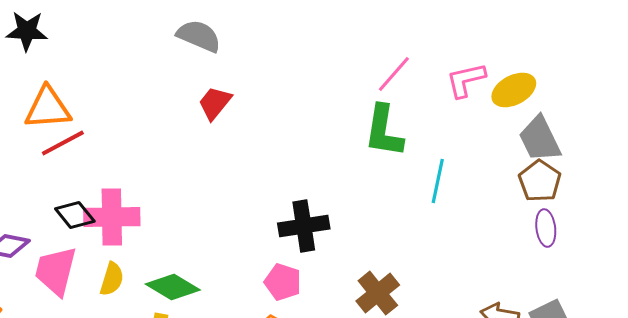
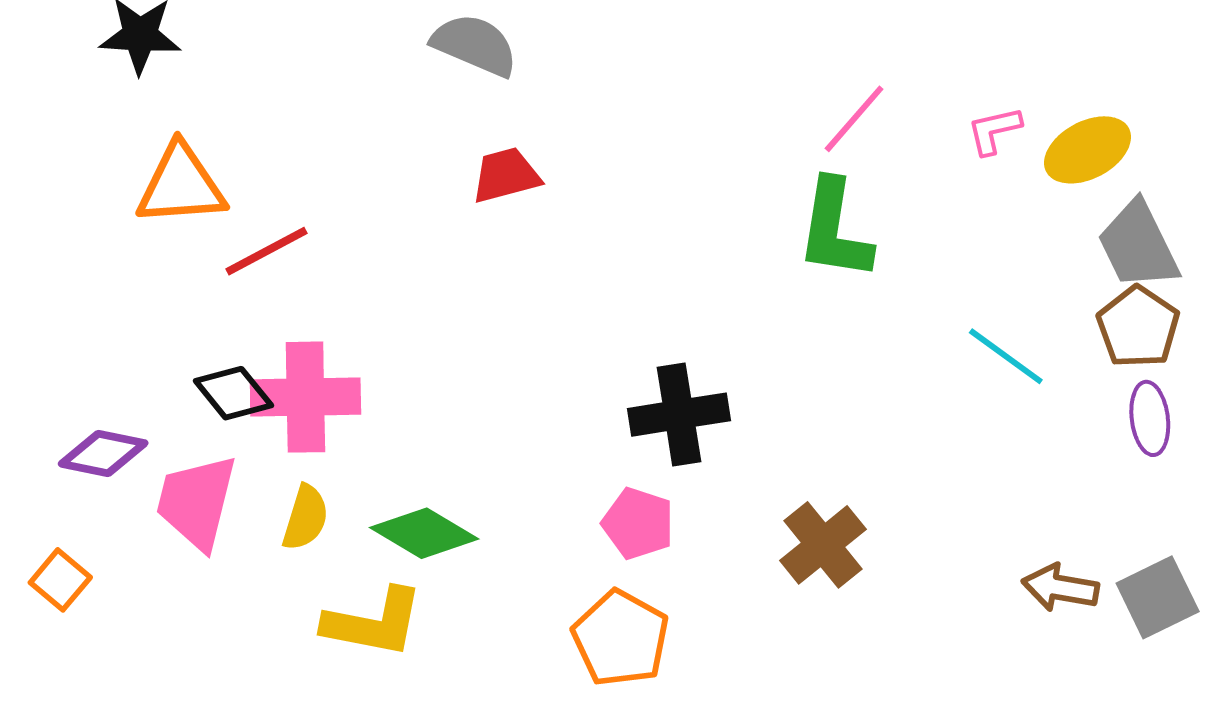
pink L-shape: (466, 80) -> (994, 130), size x0.7
red trapezoid: (215, 103) -> (506, 175), turned 36
red line: (63, 143) -> (267, 251), moved
cyan line: (438, 181) -> (1006, 356), moved, turned -66

